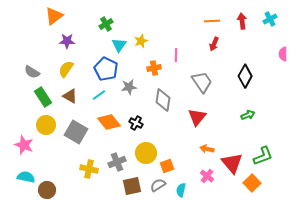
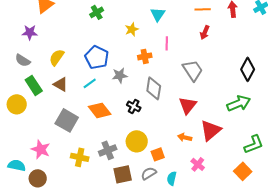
purple star: (67, 41) -> (30, 32), moved
cyan triangle: (119, 45) -> (158, 14), moved
black diamond: (245, 76) -> (248, 69), moved
green arrow: (248, 115) -> (239, 103), size x1.6
black cross: (136, 123) -> (134, 106), moved
yellow circle: (46, 125) -> (17, 104), moved
pink star: (24, 145) -> (41, 149), moved
orange arrow: (207, 149) -> (185, 137), moved
red triangle: (232, 163) -> (211, 130), moved, turned 30

